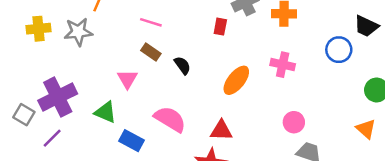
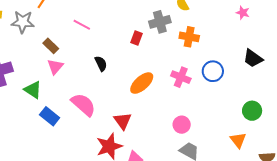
blue circle: (339, 50) -> (213, 71), moved
brown rectangle: (151, 52) -> (51, 46), moved
red triangle: (221, 130) -> (123, 121), turned 42

